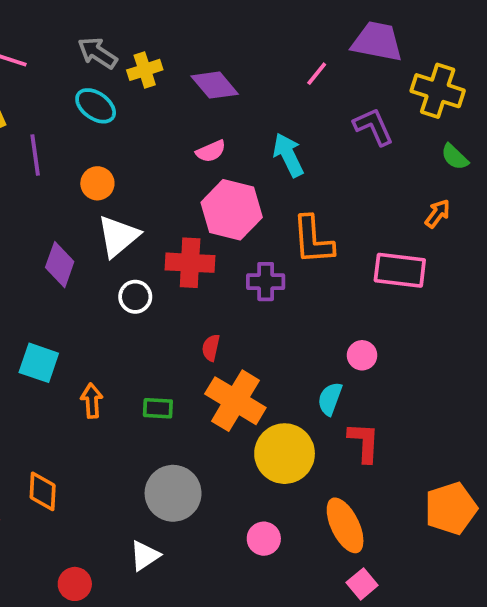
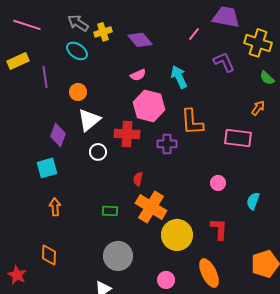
cyan square: (39, 363) -> (47, 168), moved, turned -35
cyan semicircle: (330, 399) -> (253, 201), moved
orange arrow: (92, 401) -> (55, 207), moved

